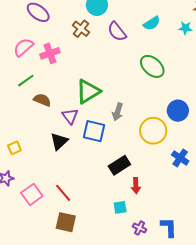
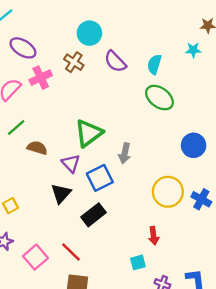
cyan semicircle: (152, 23) -> (154, 64), moved, turned 144
pink cross: (50, 53) -> (41, 78), moved
blue square: (94, 131) -> (100, 178), turned -35
yellow circle: (153, 131) -> (168, 192), moved
black rectangle: (119, 165) -> (93, 215), moved

